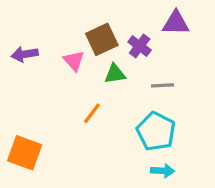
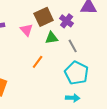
gray line: (163, 85) -> (73, 46), moved, turned 64
cyan arrow: (163, 171) -> (73, 98), moved

